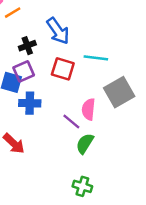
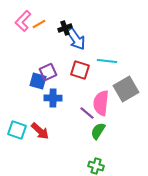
black cross: (27, 46) -> (65, 28), moved
pink semicircle: (88, 109) -> (101, 103), size x1.4

